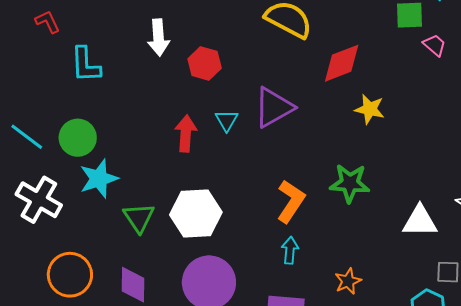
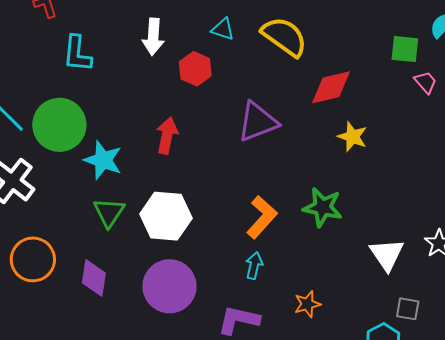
cyan triangle: (227, 120) -> (223, 29), moved, turned -50
green circle: (78, 138) -> (59, 125), size x1.4
cyan star: (99, 179) -> (103, 160), moved, turned 30
white triangle: (420, 221) -> (387, 254), turned 48

